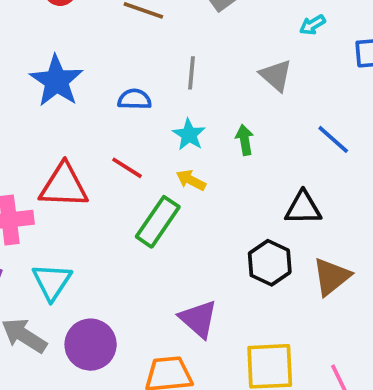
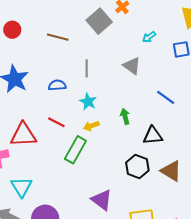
green arrow: (245, 140) -> (125, 116), moved
yellow arrow: (191, 180) -> (91, 126), turned -42
brown triangle: (331, 277) -> (171, 171), turned -45

